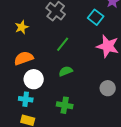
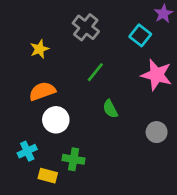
green semicircle: (66, 71) -> (110, 109), moved, turned -96
cyan cross: (26, 99) -> (27, 151), moved, turned -32
green cross: (65, 105) -> (74, 159), moved

